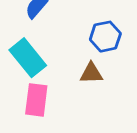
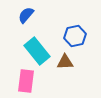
cyan rectangle: (28, 58) -> (37, 51), moved

